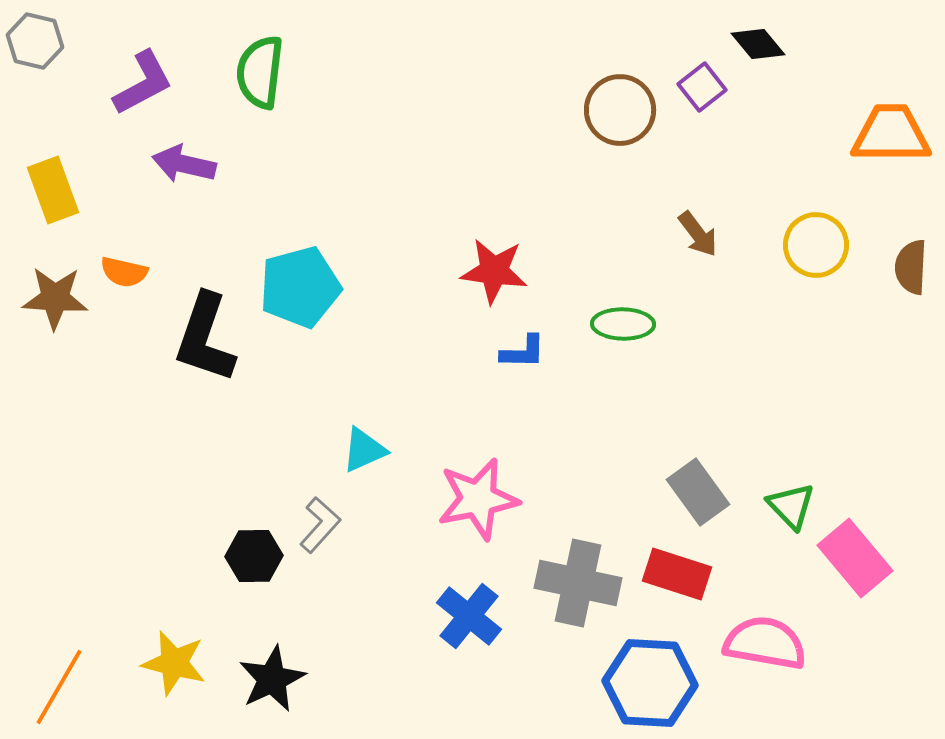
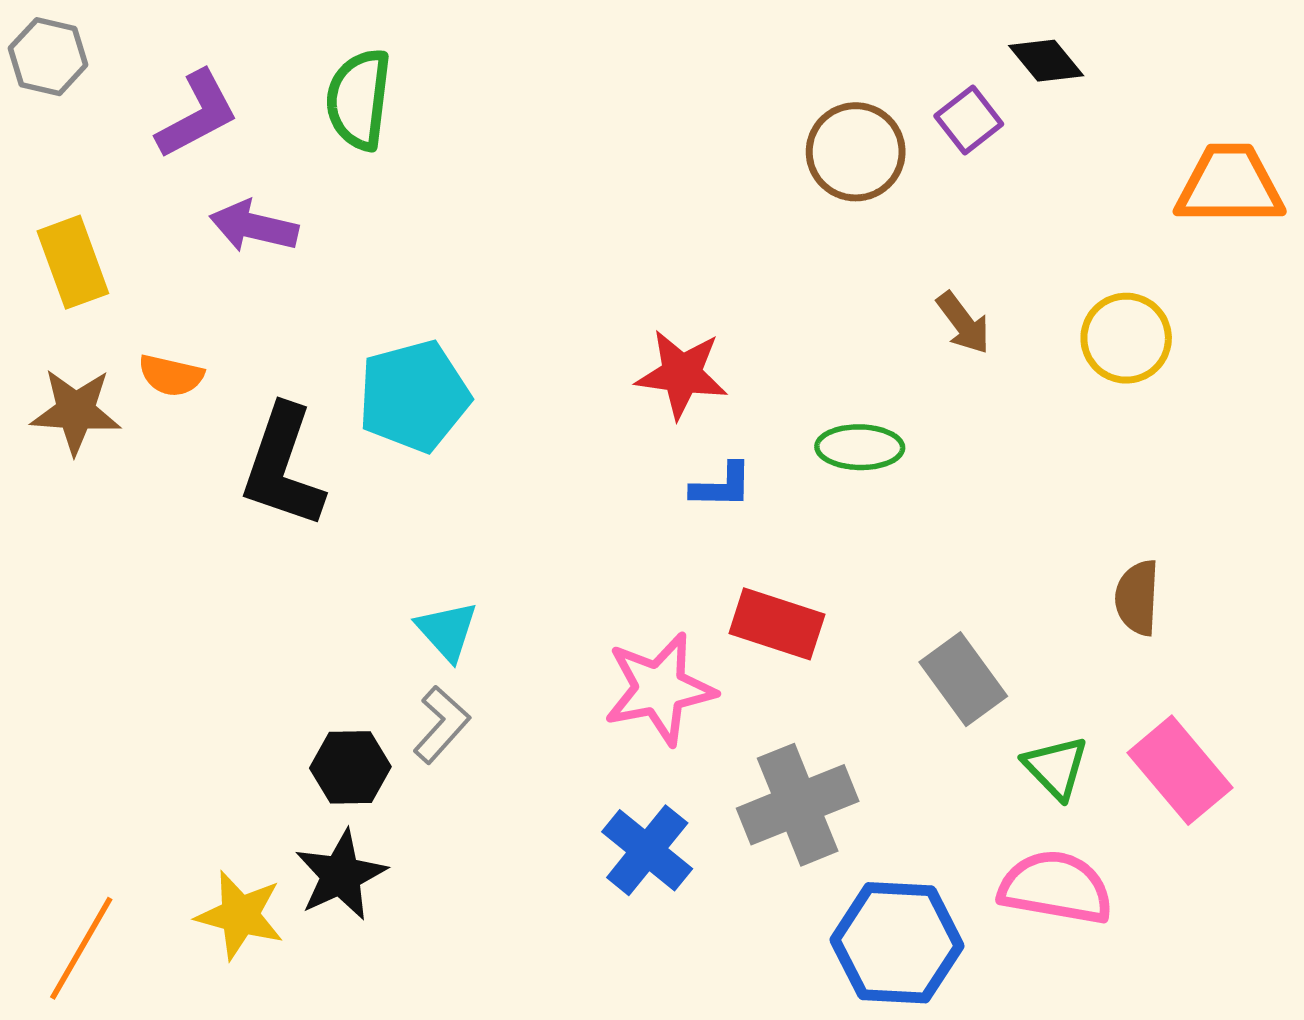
brown semicircle: (911, 267) -> (1137, 598), moved
cyan triangle: (364, 450) -> (447, 631), moved, turned -48
green triangle: (791, 506) -> (1056, 767), moved
red rectangle: (677, 574) -> (777, 624), moved
gray cross: (578, 583) -> (798, 805), turned -34
black star: (272, 679) -> (341, 875), moved

